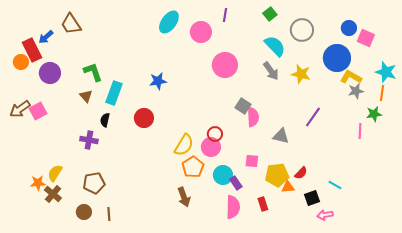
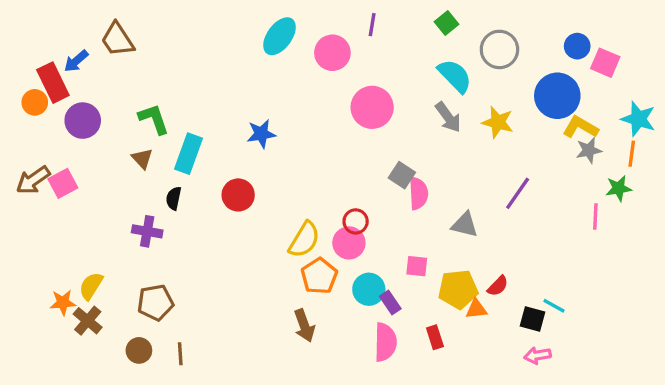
black square: (312, 198) -> (533, 319), moved, turned 35

